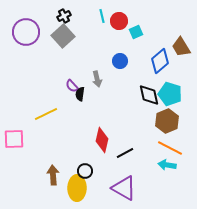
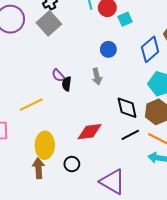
gray arrow: (97, 79) -> (97, 76), moved
black diamond: (149, 95) -> (127, 108), moved
red diamond: (102, 140) -> (90, 132), turned 70
black line: (125, 153) -> (130, 135), moved
yellow ellipse: (77, 188) -> (45, 145), moved

